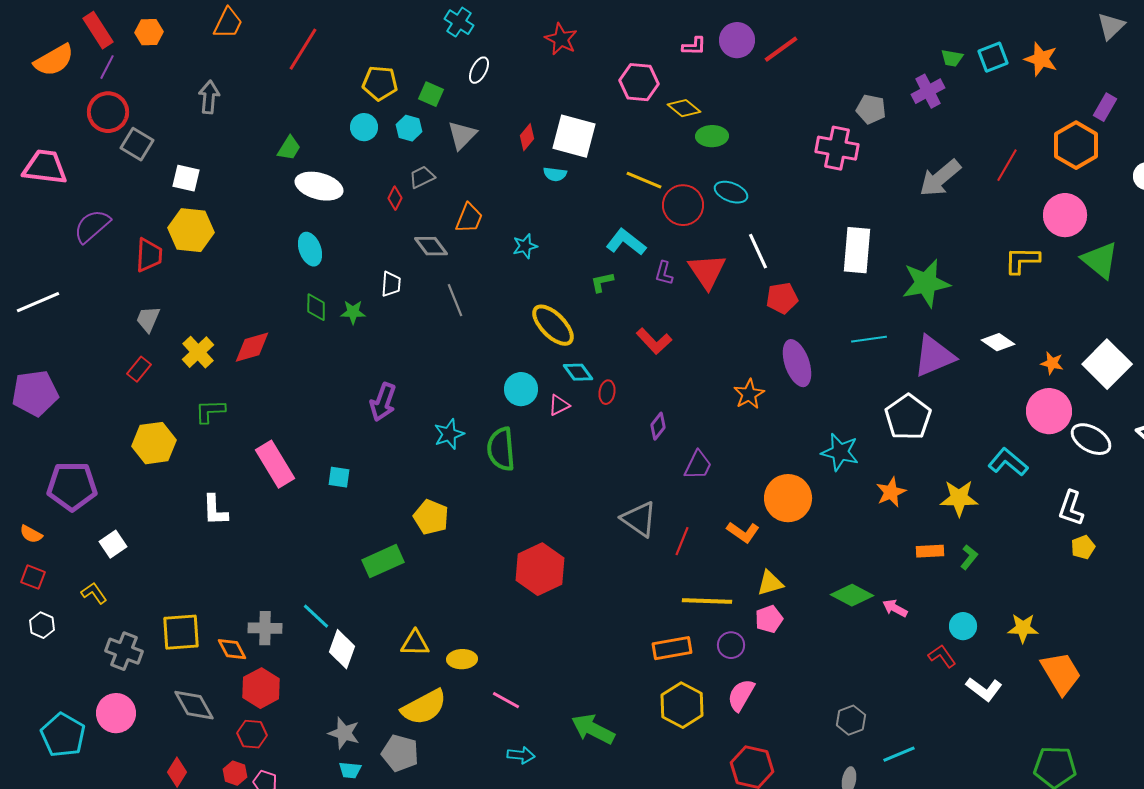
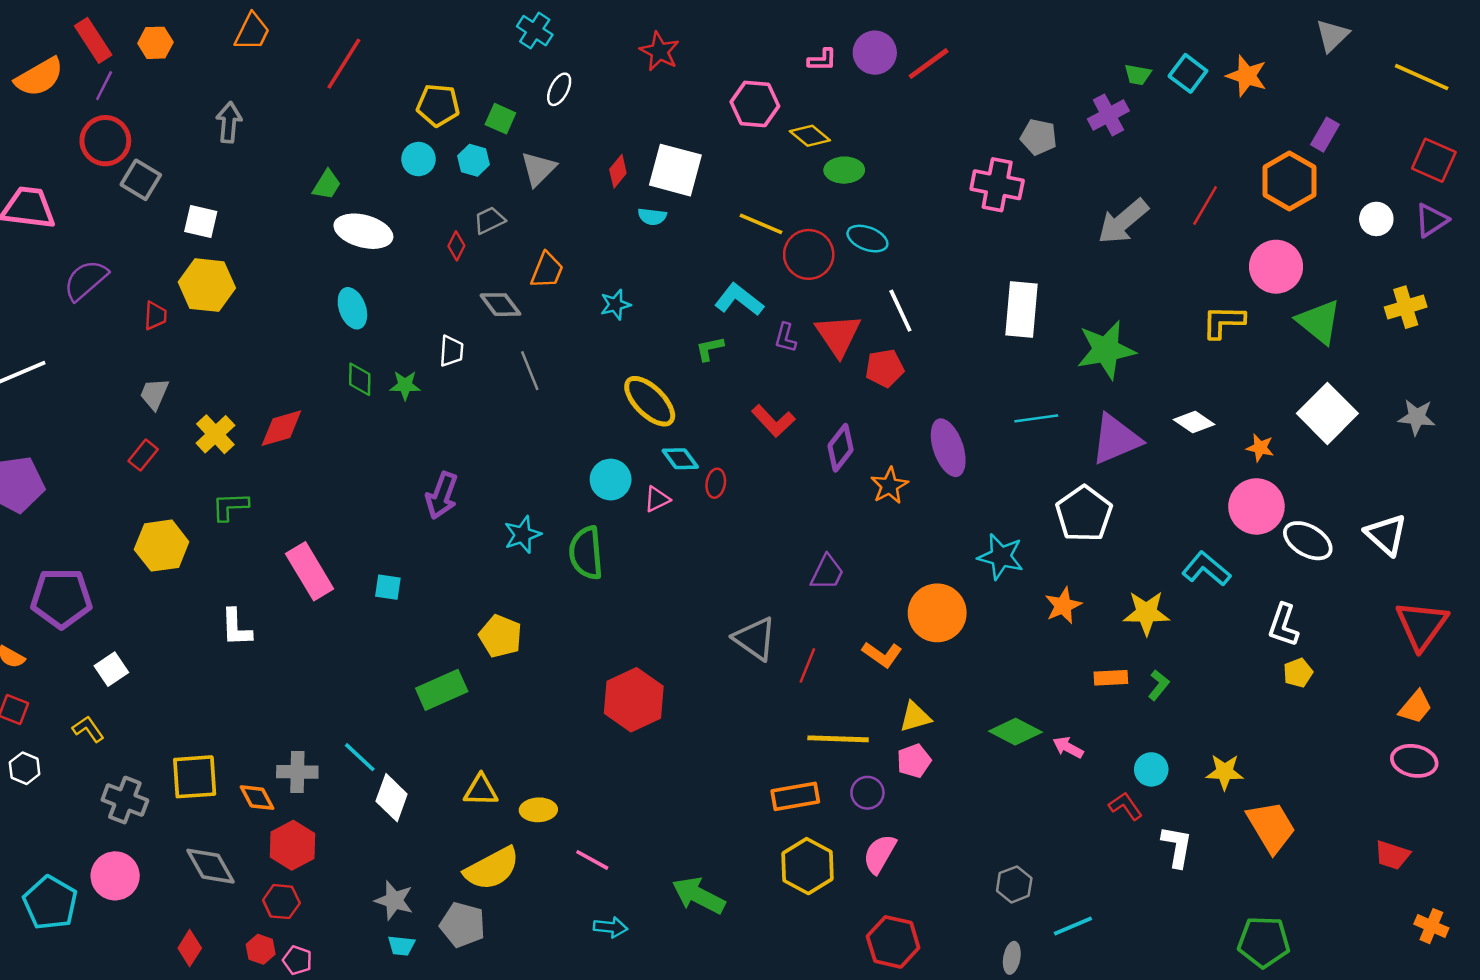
cyan square: (993, 57) -> (1188, 73), turned -32
red trapezoid: (149, 255) -> (155, 316), size x0.7
red pentagon: (782, 298) -> (885, 368), moved
white square: (1107, 364) -> (1327, 413), moved
purple diamond: (658, 426) -> (841, 448), moved, size x1.4
white L-shape: (984, 689) -> (1177, 847), turned -117

